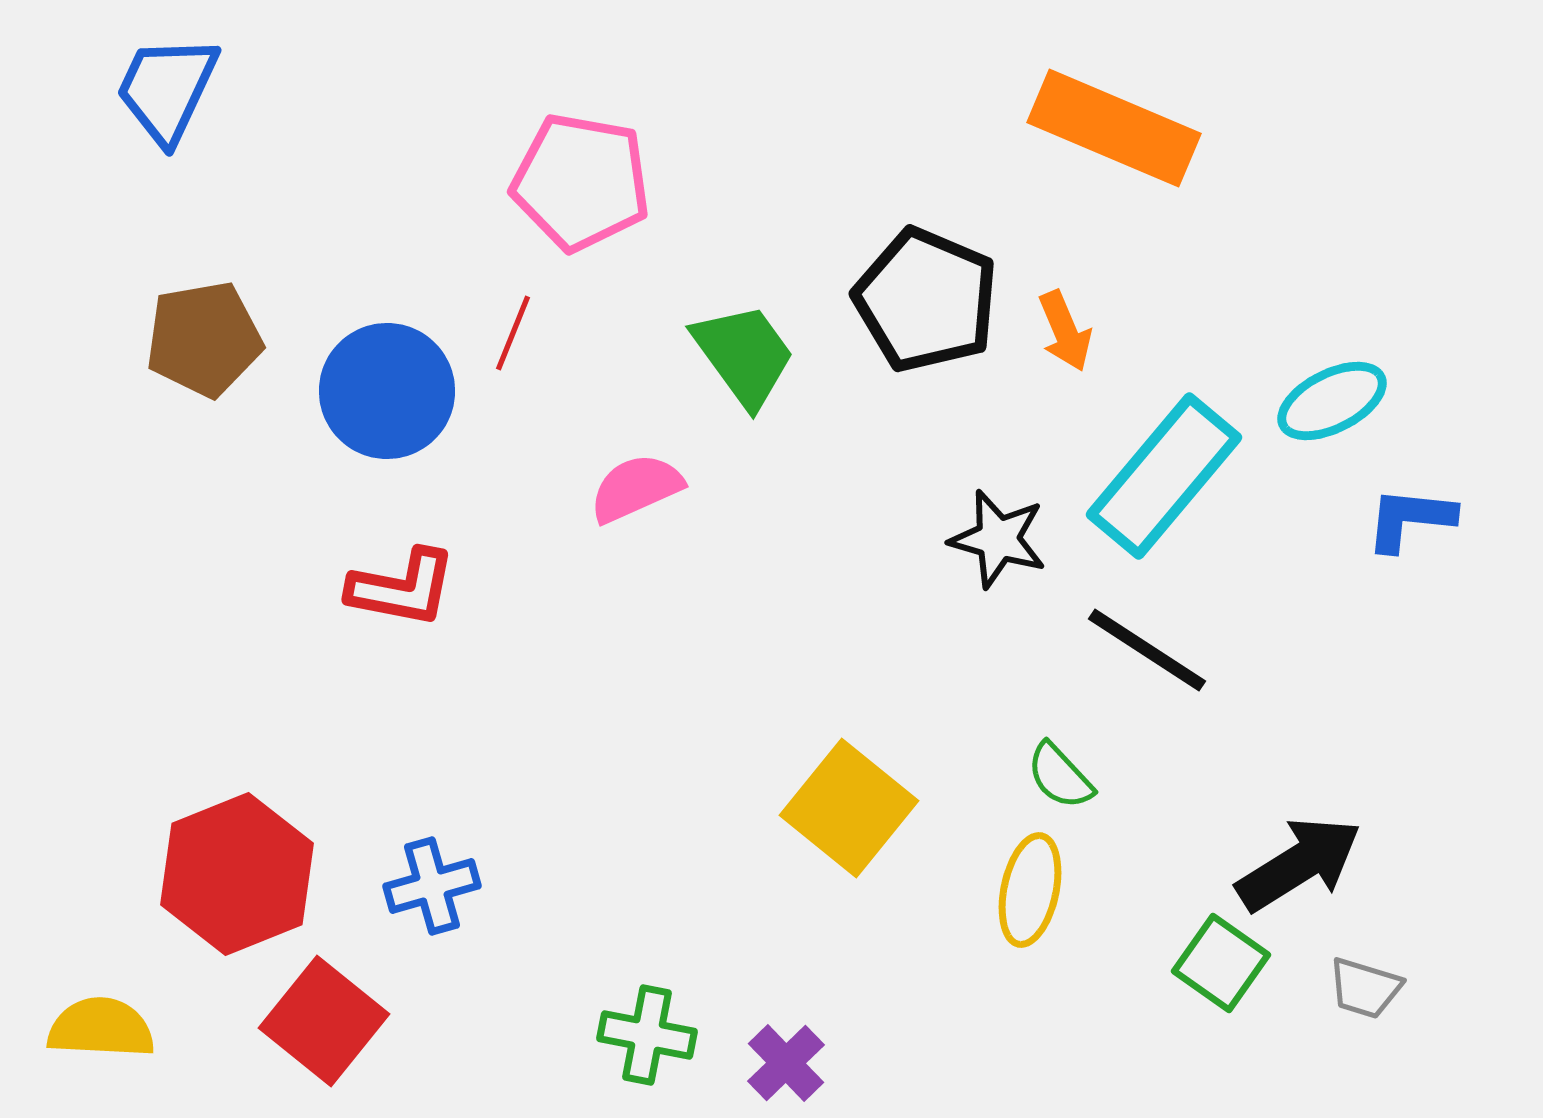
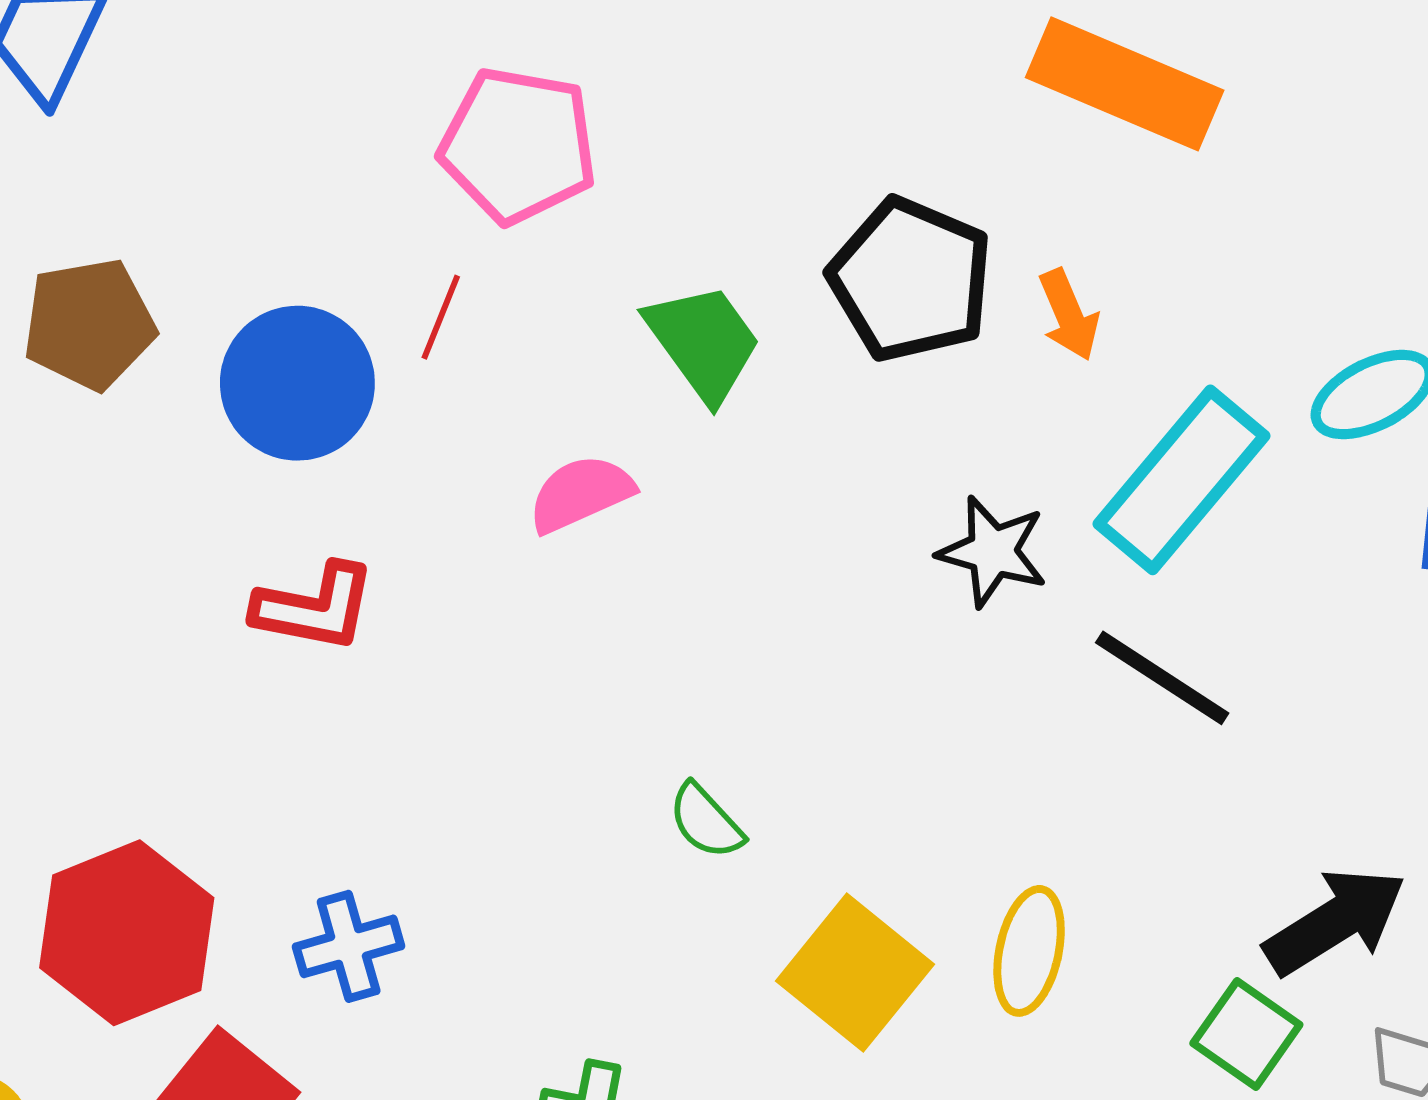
green semicircle: (1060, 776) -> (706, 821), moved
yellow square: (849, 808) -> (855, 973), moved

